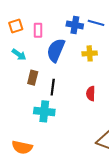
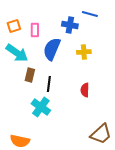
blue line: (96, 23) -> (90, 14), moved
cyan arrow: (19, 54) -> (17, 53), size x1.6
cyan cross: (44, 111) -> (41, 107), turned 30

